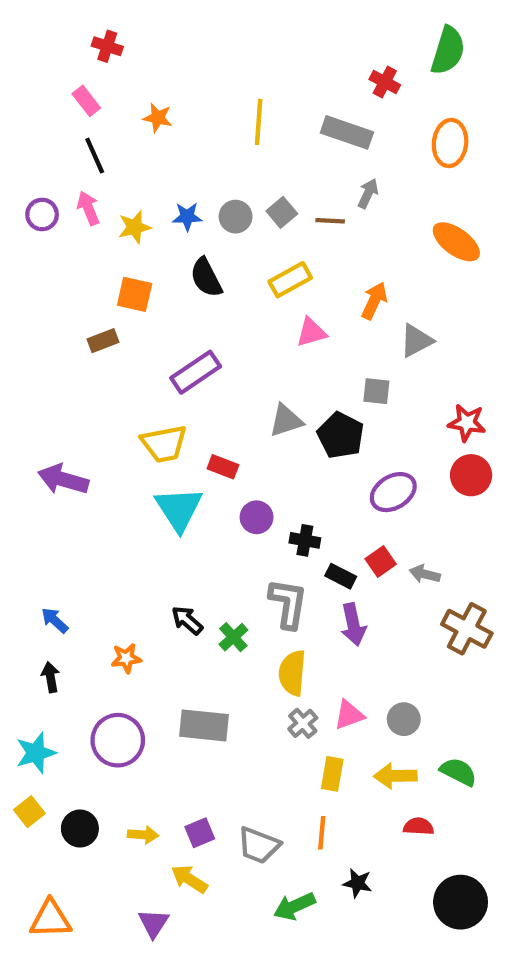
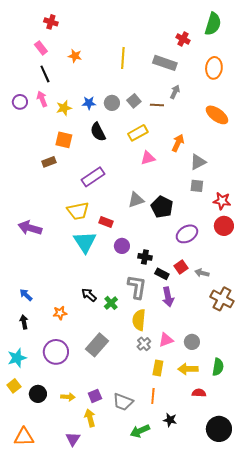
gray square: (376, 391) -> (197, 186), moved
gray rectangle: (204, 725) -> (97, 345), turned -55
green semicircle: (458, 772) -> (218, 367), turned 72
yellow arrow: (189, 879) -> (90, 418), turned 42

